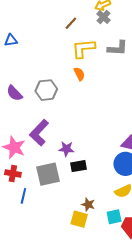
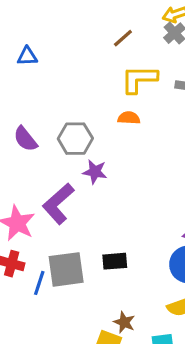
orange semicircle: (79, 74) -> (129, 118), turned -64
purple star: (66, 149) -> (95, 172), moved
blue line: (23, 196) -> (39, 283), moved

